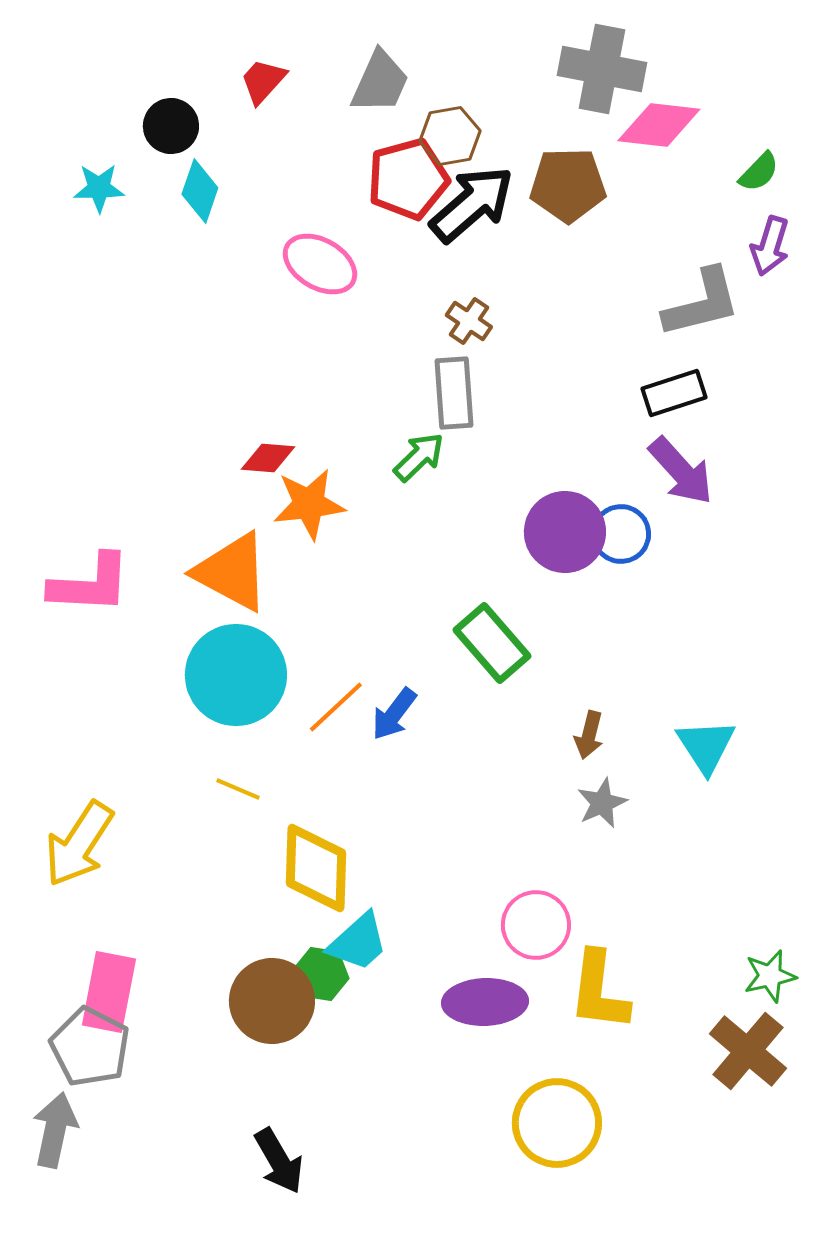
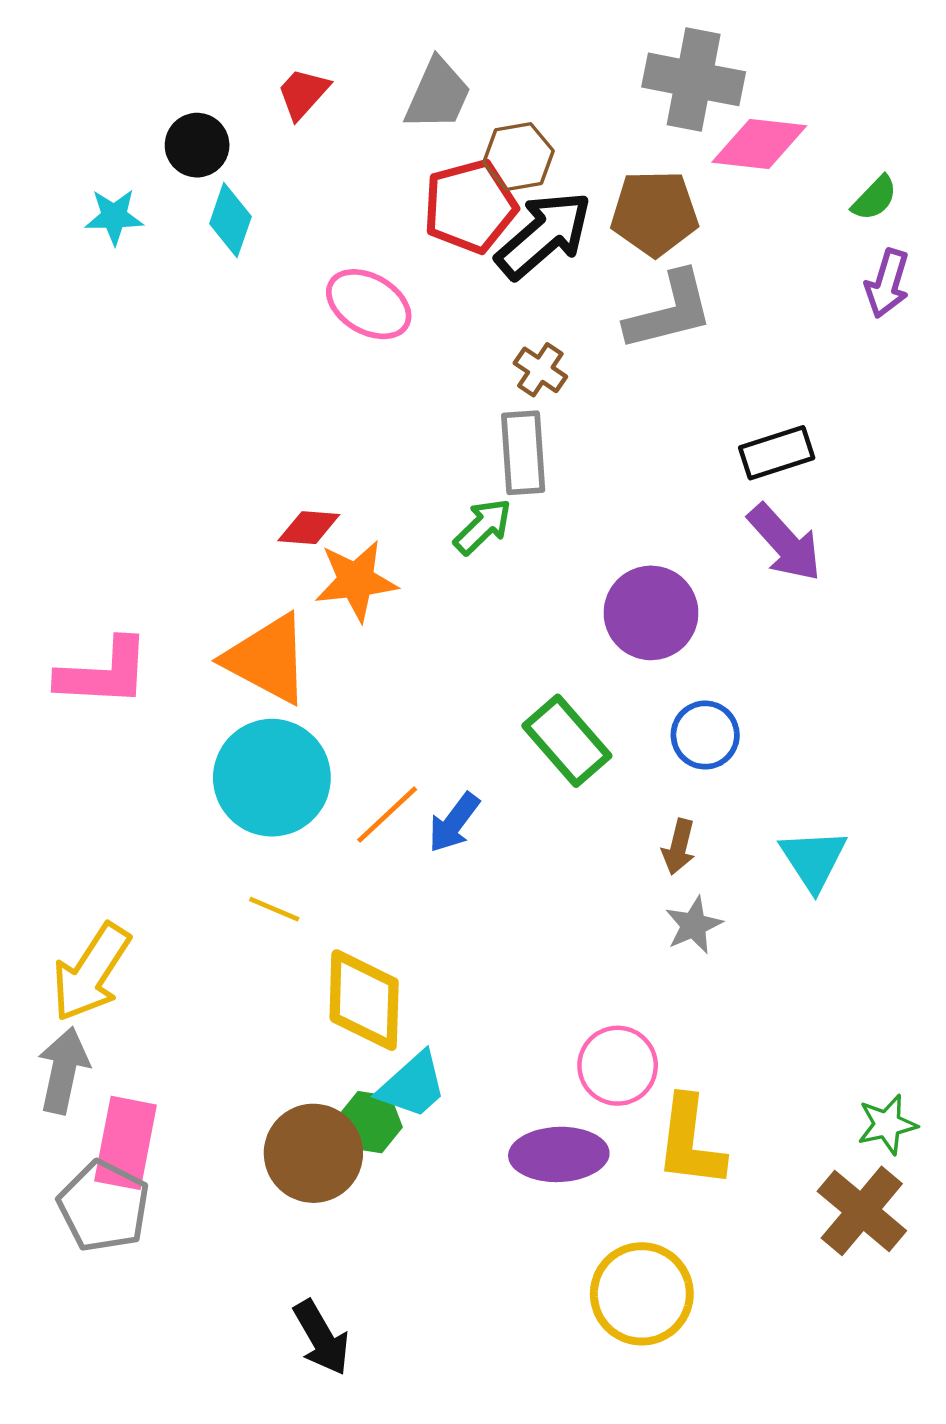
gray L-shape: (702, 303) -> (669, 311), moved
blue circle: (621, 534) -> (705, 735), moved
gray arrow: (55, 1130) -> (63, 1070), moved

